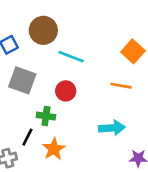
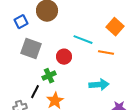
cyan line: (71, 57) -> (83, 40), moved
green cross: (46, 116) -> (49, 76), turned -32

